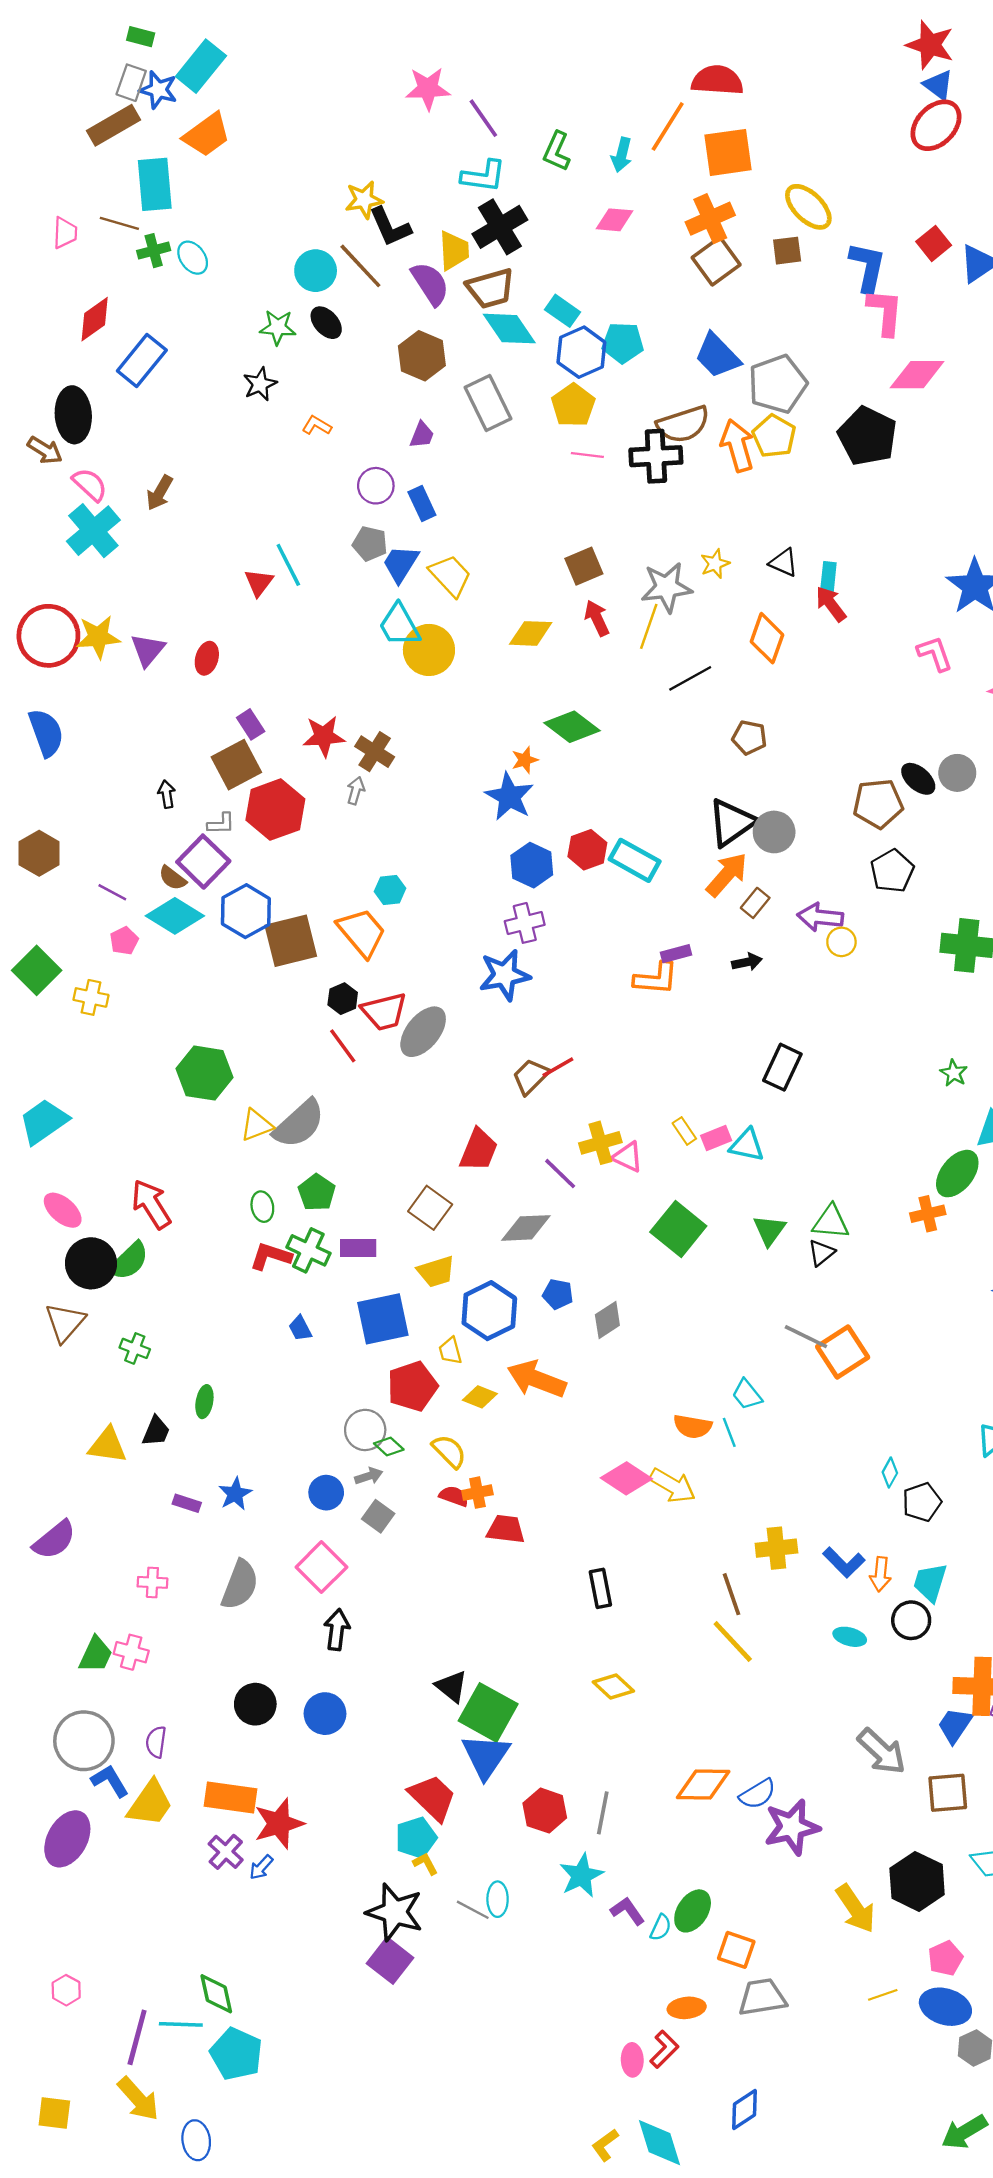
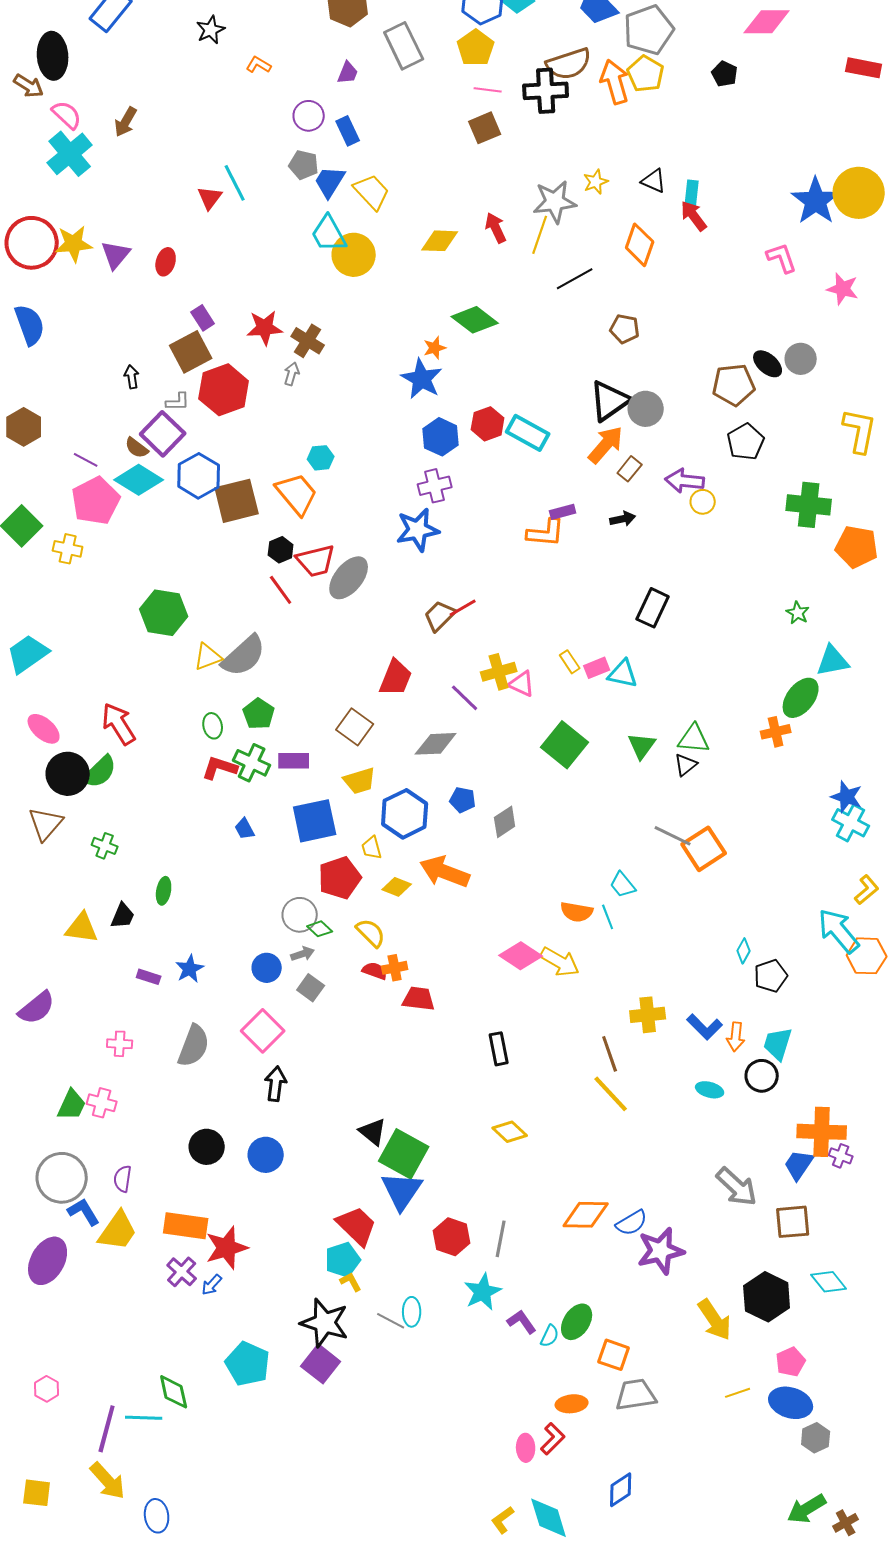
black pentagon: (867, 436) -> (725, 74), size x0.5
brown square: (584, 566) -> (485, 128), moved
pink pentagon: (124, 941) -> (96, 501), size x2.0
cyan pentagon: (236, 2054) -> (248, 1364), moved

